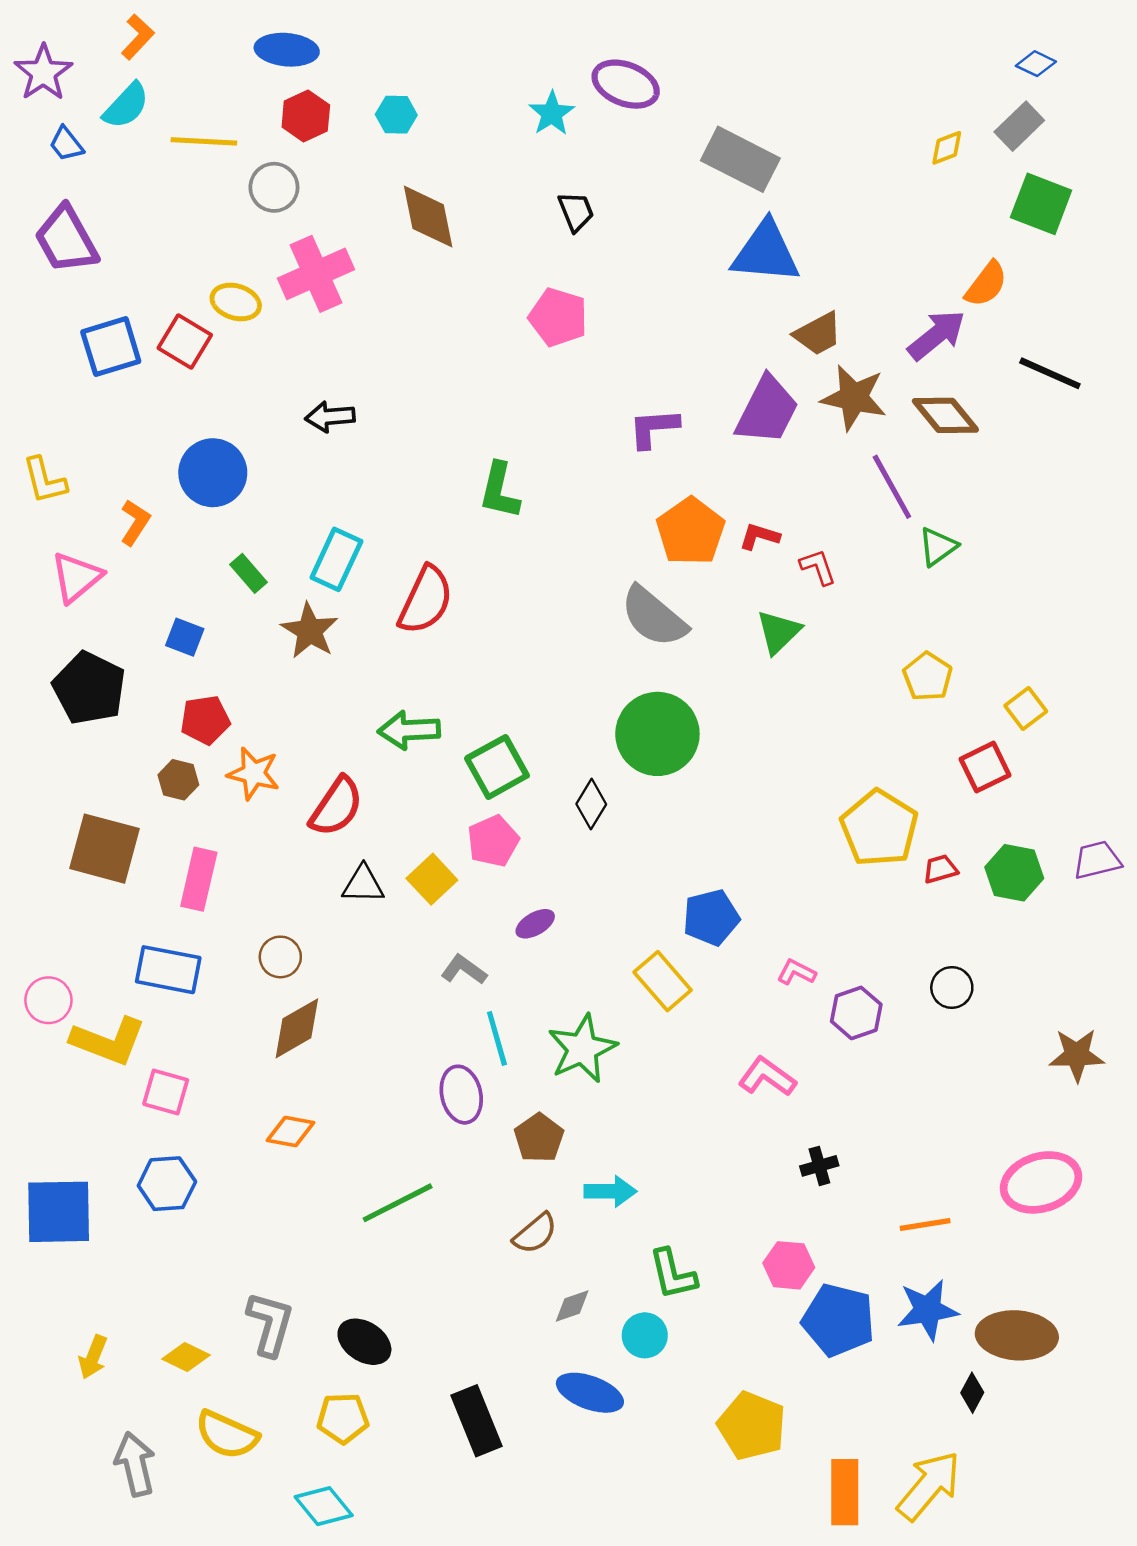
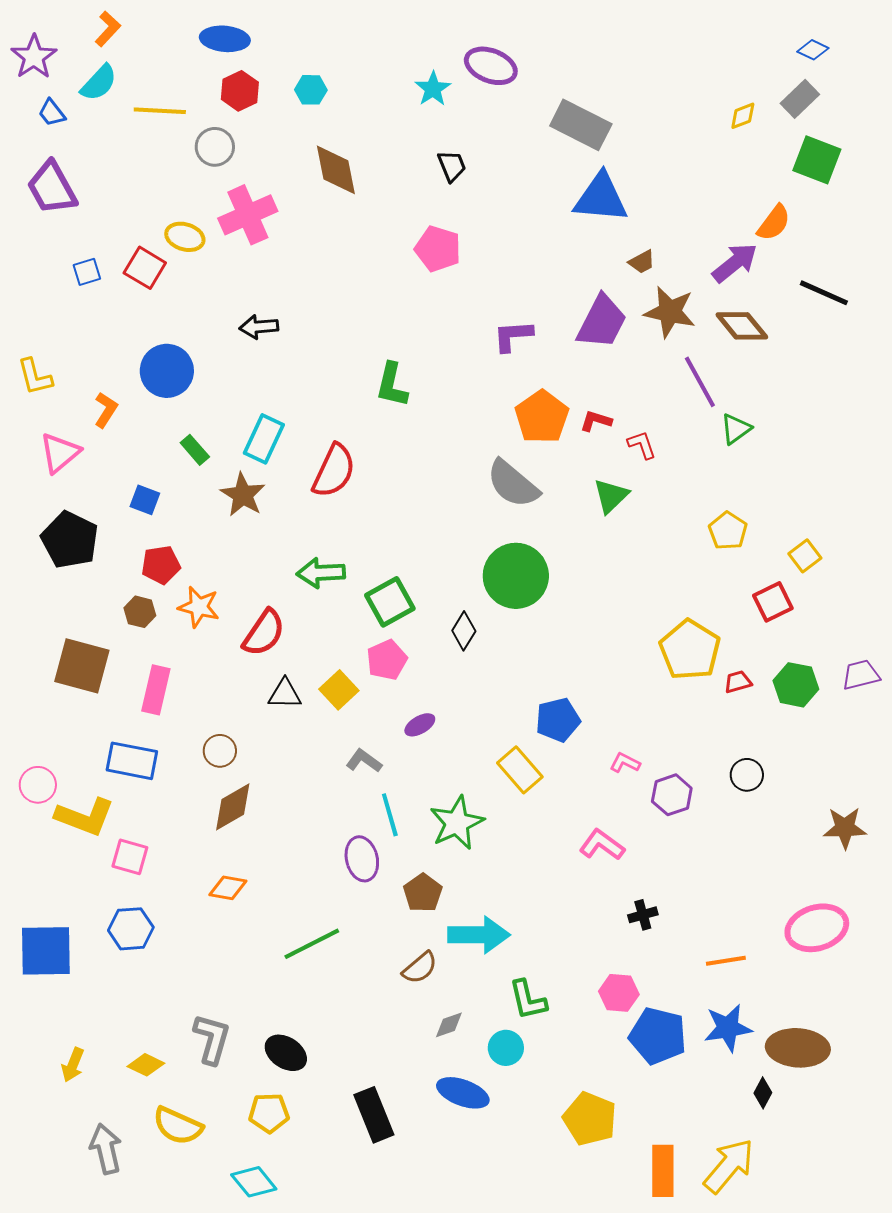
brown trapezoid: (818, 334) -> (642, 262), size x0.7
blue square: (111, 347) -> (87, 272), size x0.6
cyan arrow: (610, 1191) -> (479, 935), size x1.5

